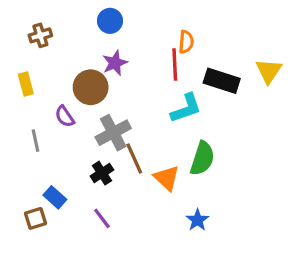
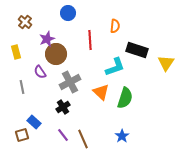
brown cross: (40, 35) -> (25, 22), turned -32
purple star: (115, 63) -> (47, 39), moved
red line: (175, 65) -> (90, 40), moved
yellow triangle: (269, 71) -> (166, 63), moved
brown line: (134, 158) -> (83, 139), moved
orange triangle: (167, 178) -> (101, 92), moved

